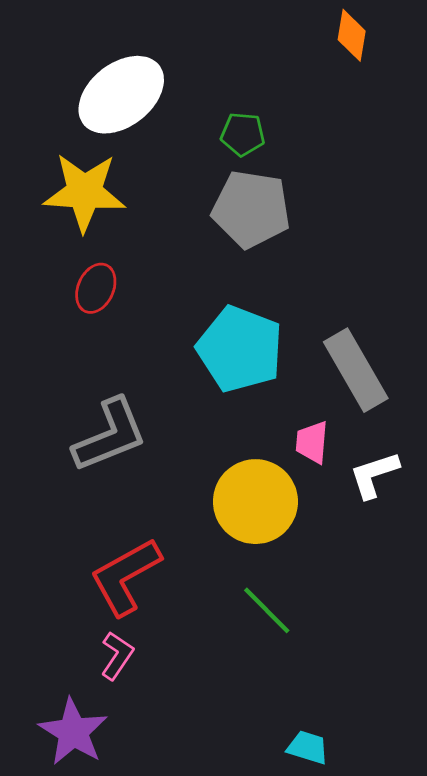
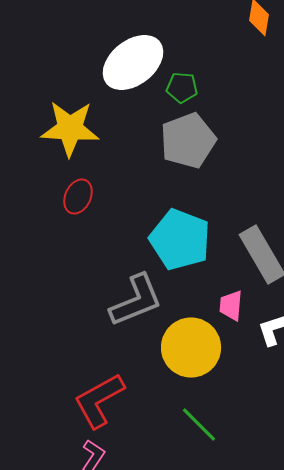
white ellipse: (121, 95) -> (133, 62), moved
gray pentagon: (251, 209) -> (188, 140), turned -30
gray L-shape: (110, 435) -> (136, 300), moved

